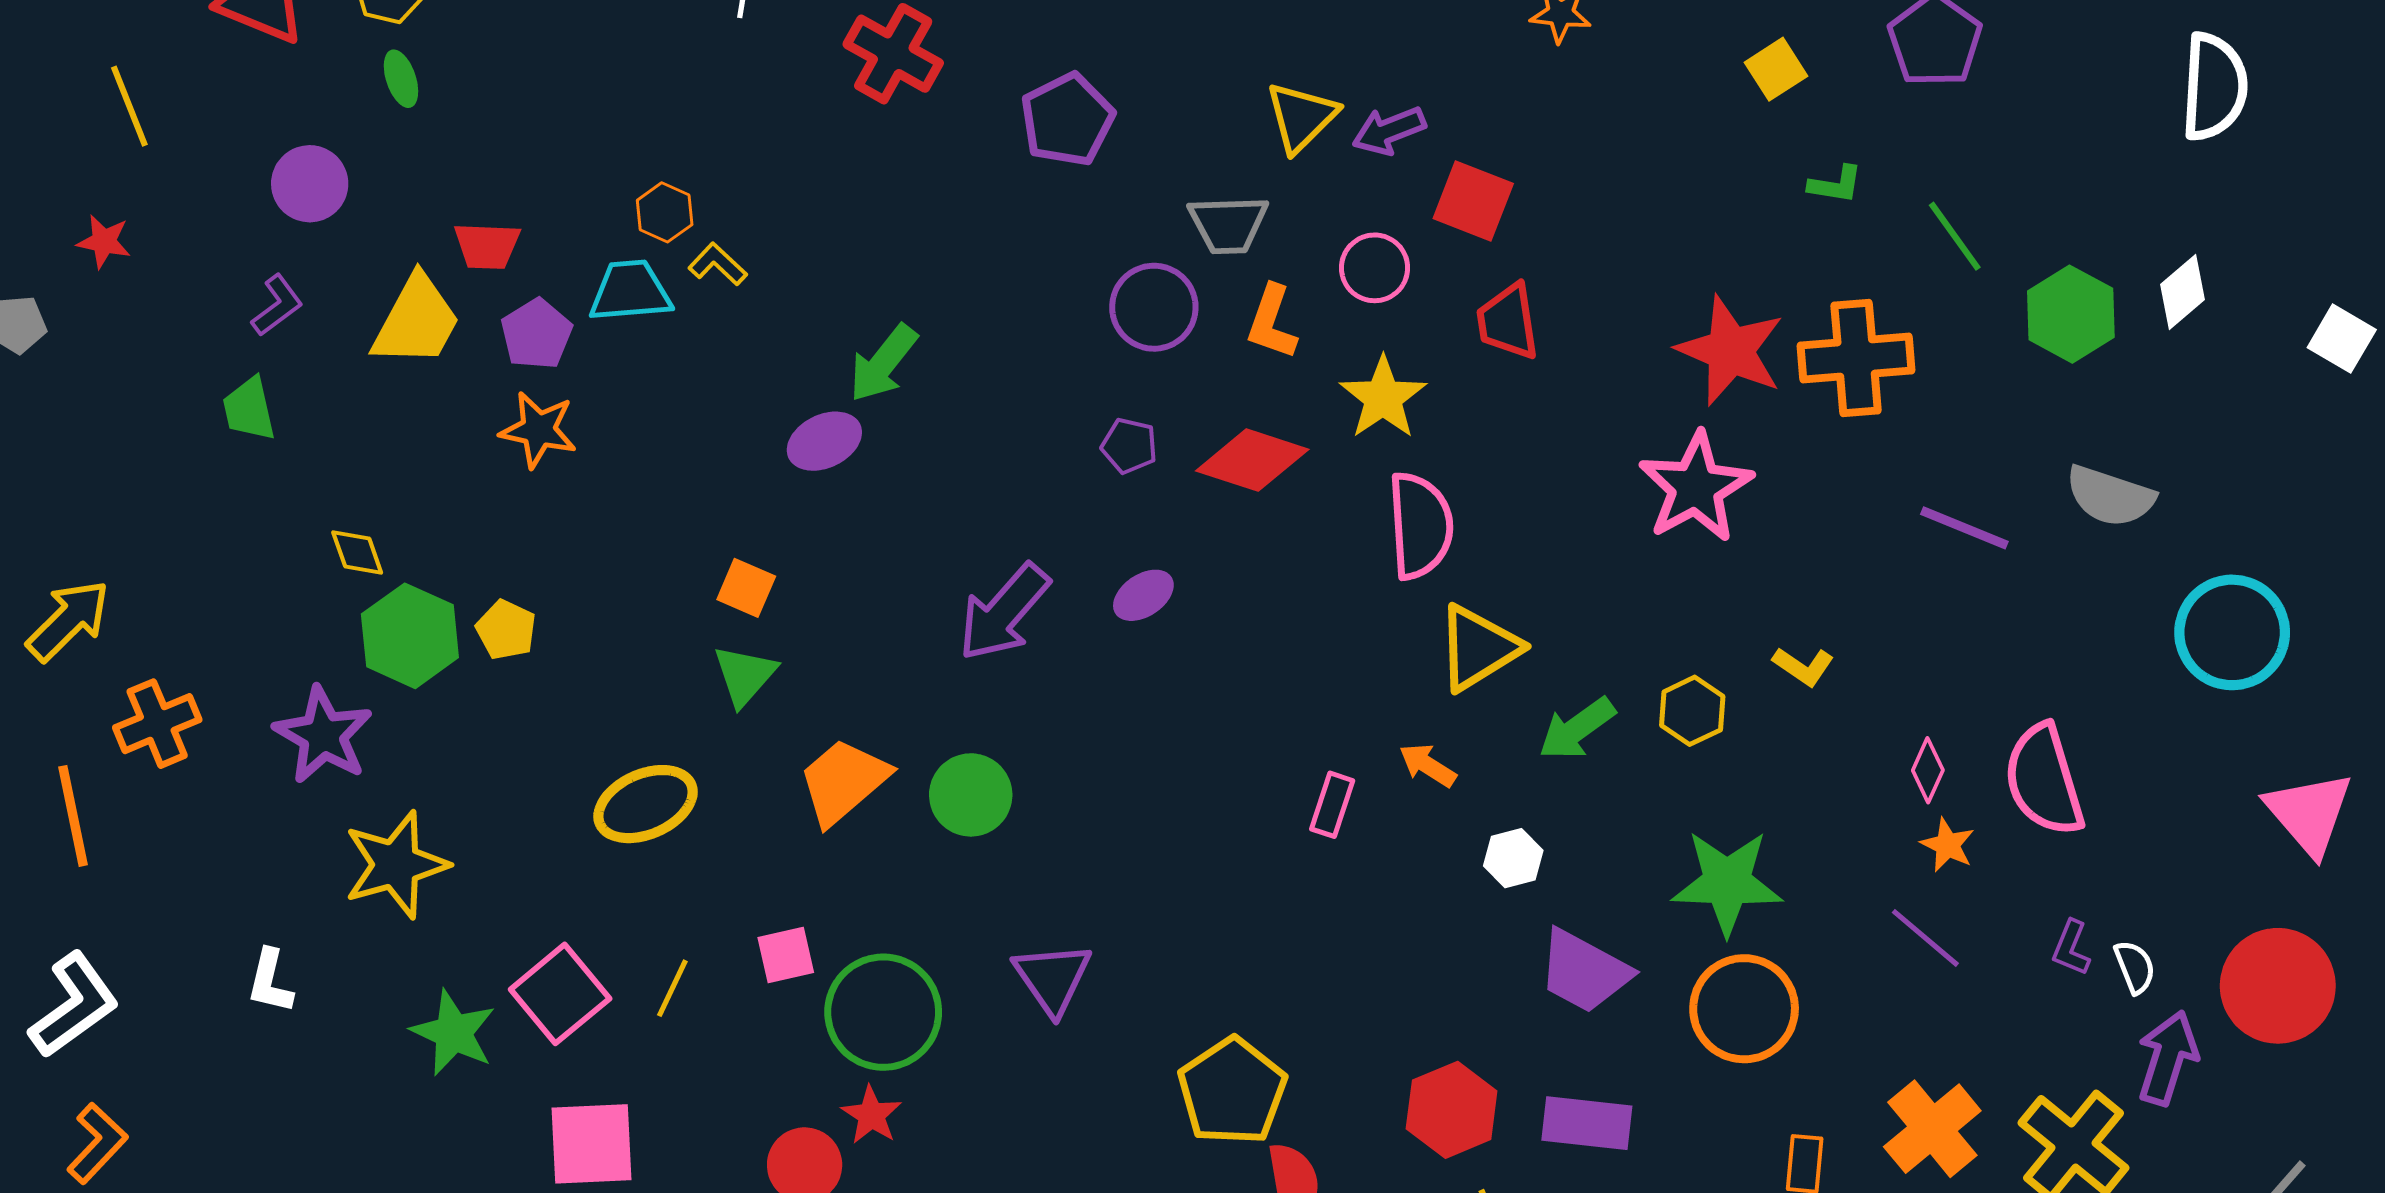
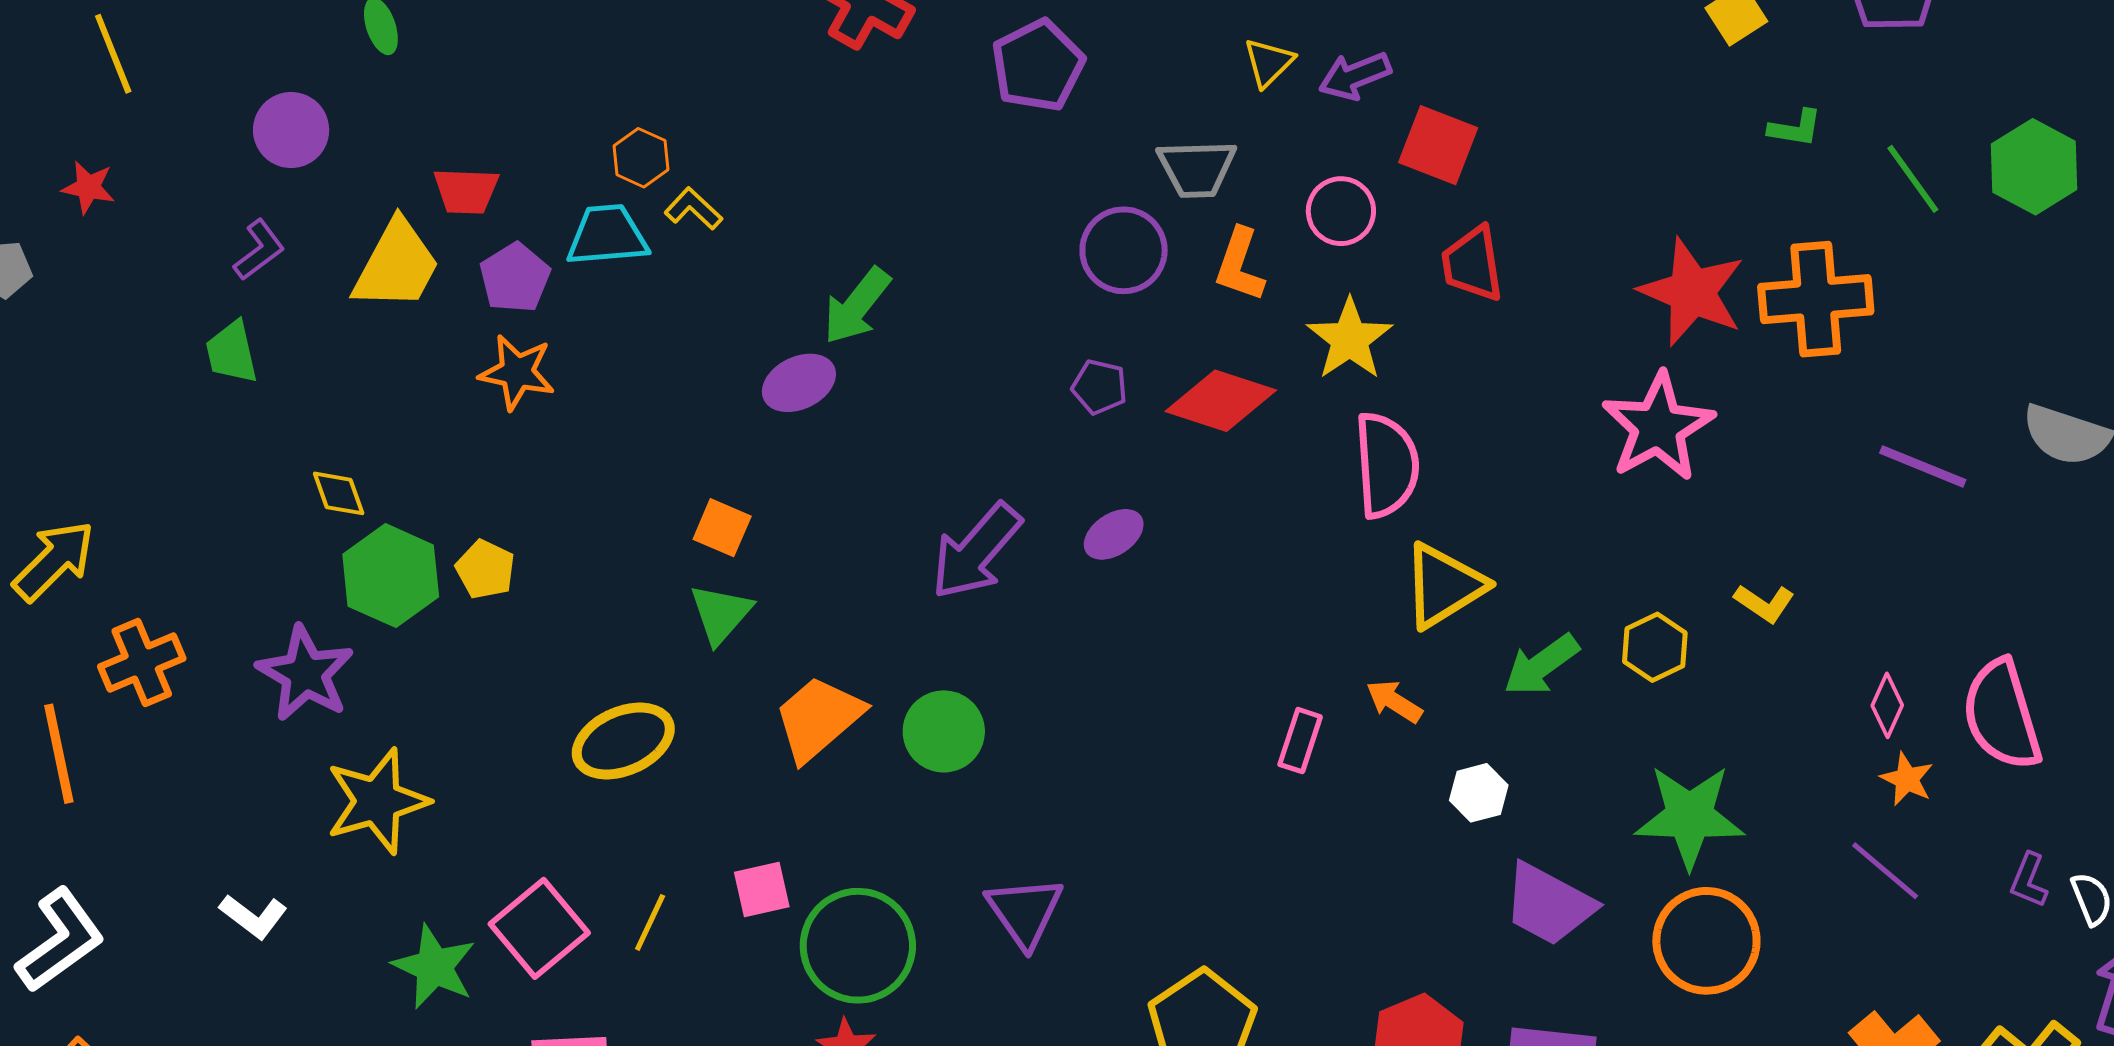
yellow triangle: (1301, 117) -> (1269, 62), size x0.7
green hexagon: (2071, 314) -> (2034, 167), moved
white L-shape: (270, 981) -> (253, 916), turned -66

